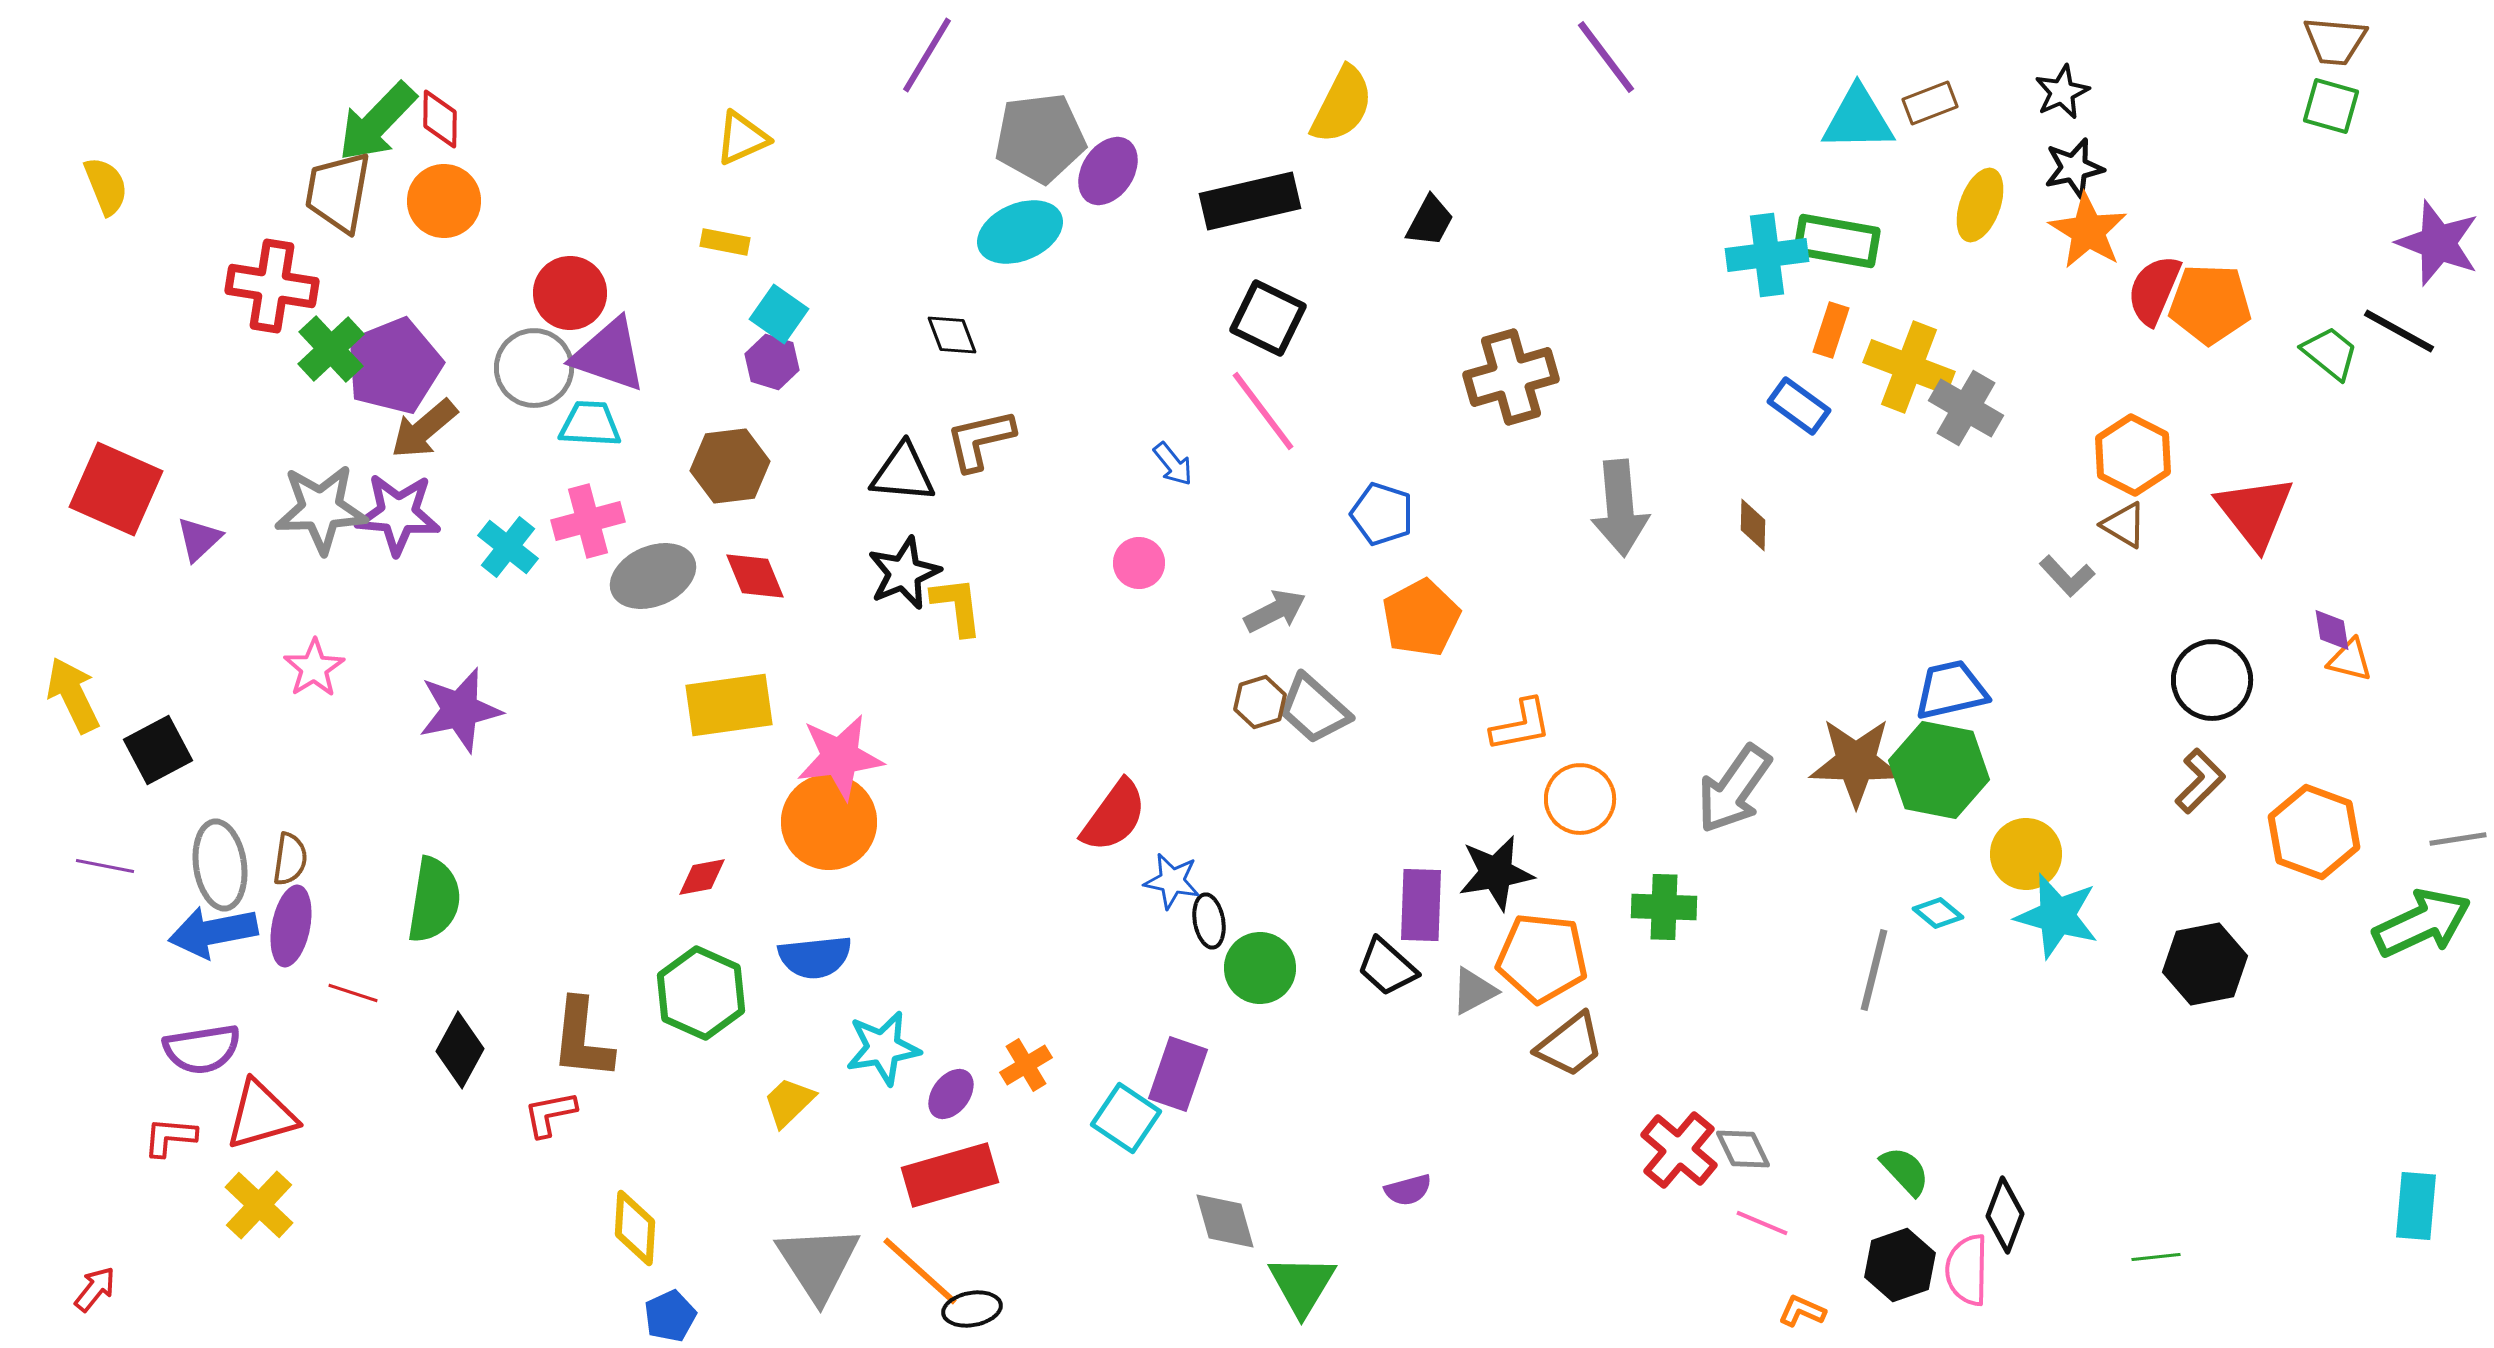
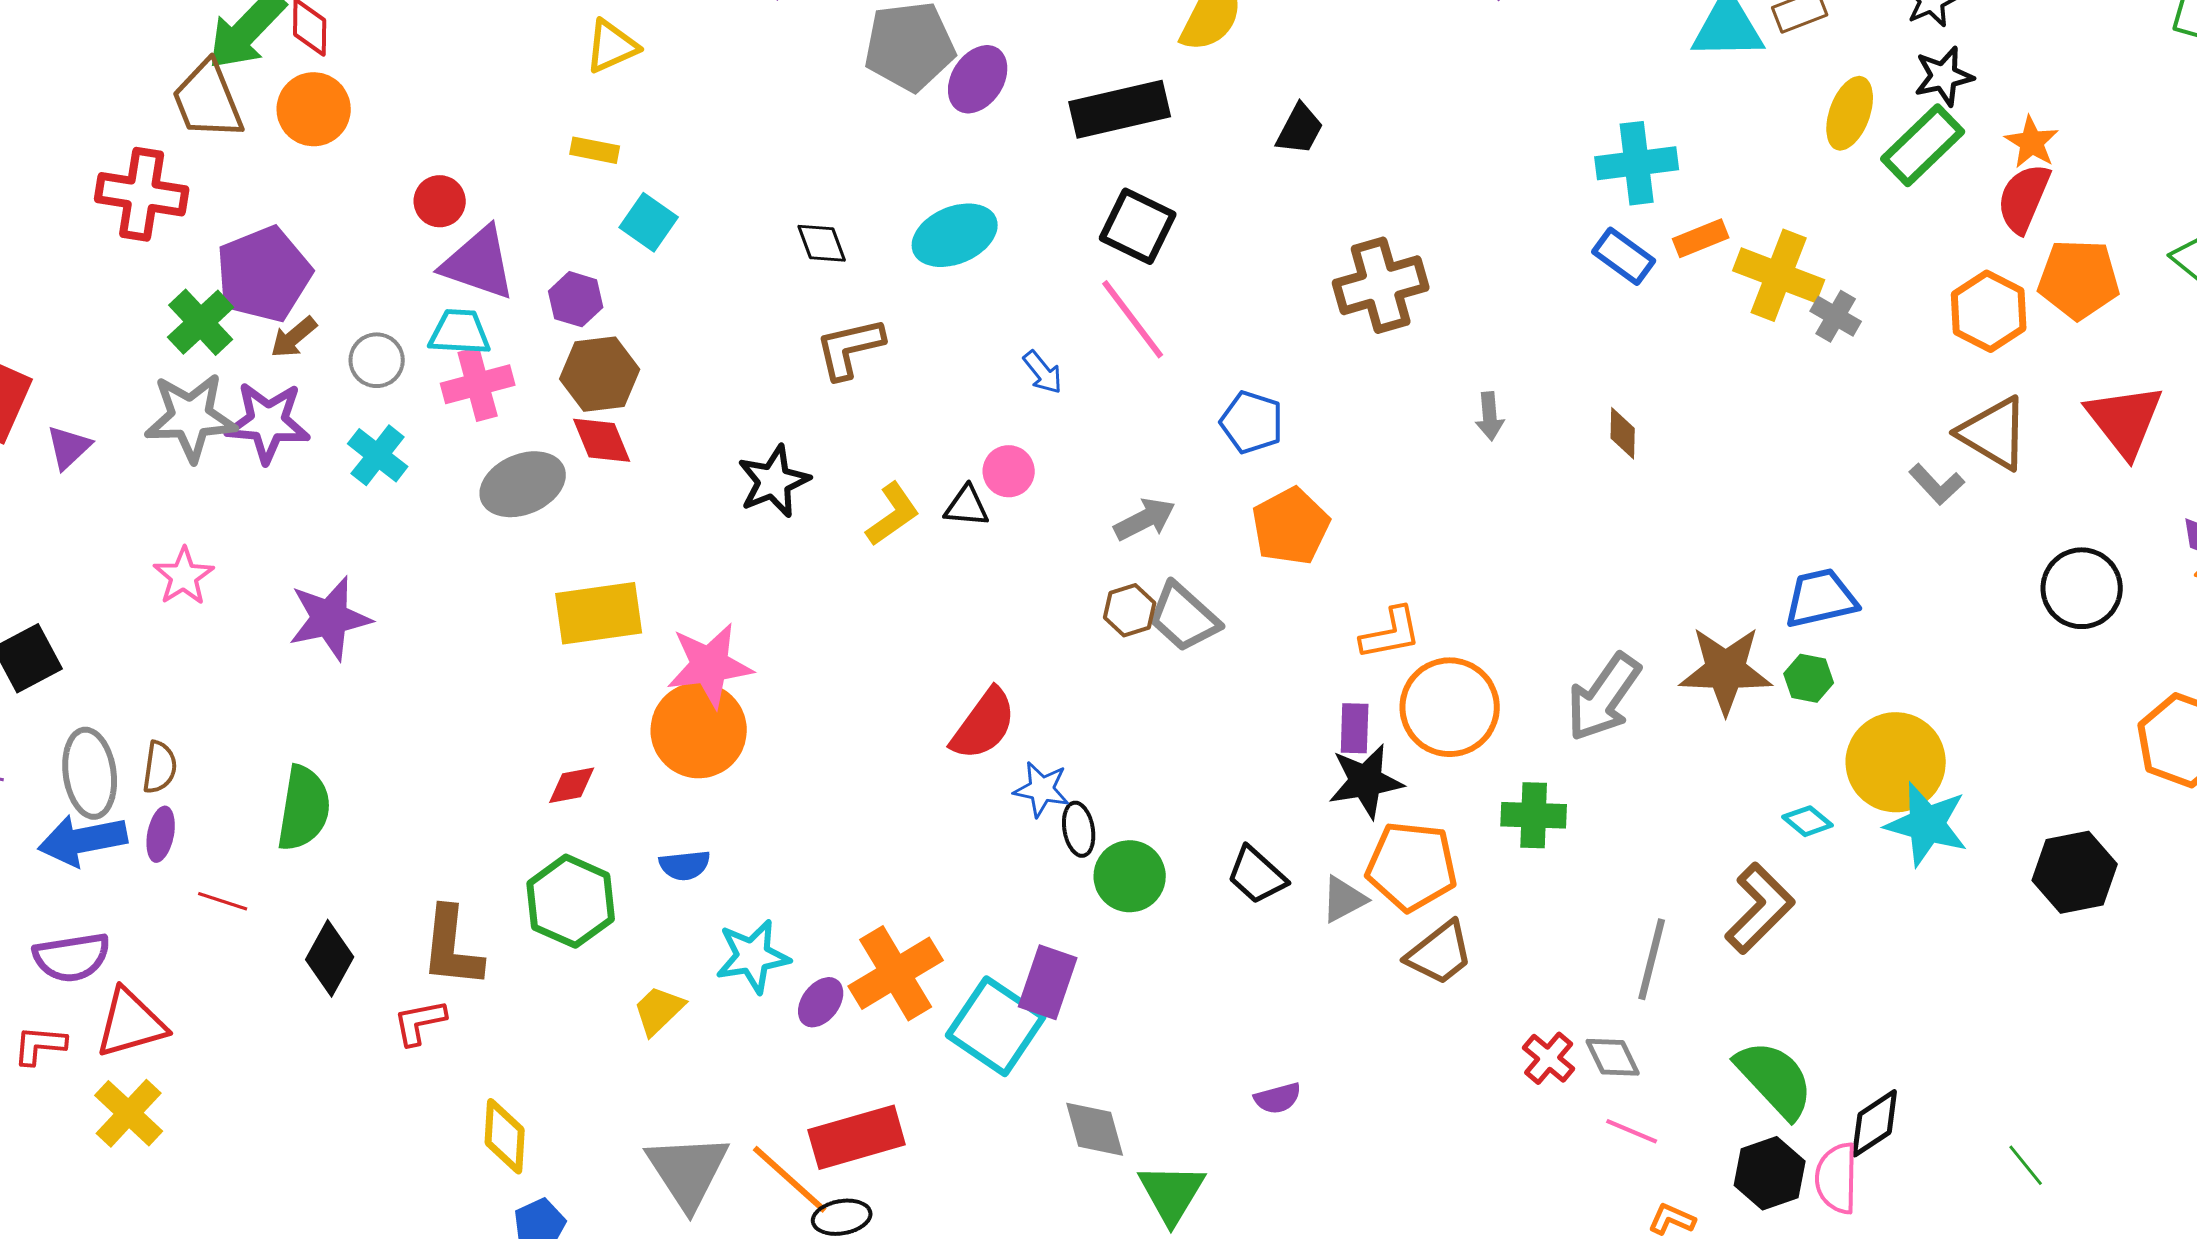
brown trapezoid: (338, 192) -> (208, 100), turned -32
orange star: (2088, 231) -> (2032, 142), moved, size x0.7
cyan ellipse: (1020, 232) -> (955, 235), moved
green rectangle: (1837, 241) -> (1923, 145), moved, turned -54
red circle: (570, 293) -> (440, 201), size x0.7
orange pentagon: (2210, 304) -> (2079, 279), moved
orange rectangle: (1831, 330) -> (1701, 238), turned 50
green cross: (331, 349) -> (201, 322), moved
purple hexagon: (772, 362) -> (576, 299), moved
gray circle: (534, 368) -> (377, 360), moved, size x0.7
blue rectangle: (1799, 406) -> (1624, 256), moved
gray cross: (1966, 408) -> (1836, 316), size x0.7
brown arrow: (424, 429) -> (294, 337), size x0.7
orange hexagon: (2133, 455) -> (1989, 311), moved
black triangle: (903, 473) -> (967, 506), moved, size x0.7
gray arrow: (1620, 508) -> (1490, 416), size x0.5
pink cross: (588, 521) -> (478, 384), moved
brown triangle: (2124, 525) -> (1994, 433), size x1.6
red diamond: (755, 576) -> (602, 440), moved
yellow L-shape: (957, 606) -> (893, 514), moved, turned 62
green hexagon: (1939, 770) -> (1809, 678), size x0.5
brown L-shape: (2200, 781) -> (1760, 908), moved, size x1.4
orange circle: (1580, 799) -> (1450, 707), size x1.4
yellow circle: (2026, 854) -> (1896, 762), size x1.4
purple rectangle: (1421, 905) -> (1355, 728), moved, size x0.7
purple ellipse: (291, 926) -> (161, 834), size x0.7
blue semicircle: (815, 957) -> (685, 865), size x0.7
gray line: (1874, 970) -> (1652, 959), moved
orange cross: (1026, 1065) -> (896, 973), size x1.8
cyan square: (1126, 1118) -> (996, 1026), size x1.4
red cross: (1679, 1150) -> (1549, 1058), size x0.7
green semicircle: (1905, 1171) -> (1775, 1079), size x1.6
red rectangle: (950, 1175) -> (857, 1137), moved
black diamond: (2005, 1215) -> (1875, 1123), turned 36
green line: (2156, 1257) -> (2026, 1165), turned 57

